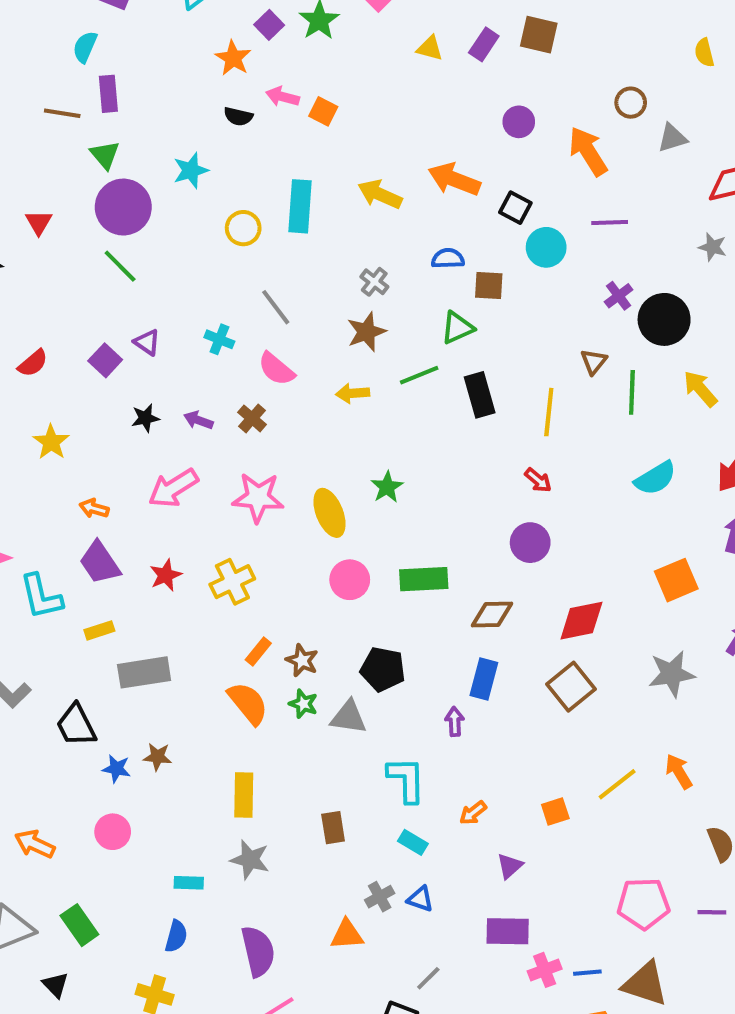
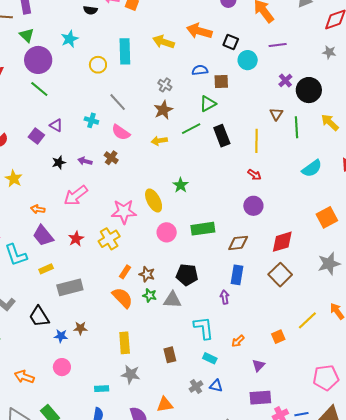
pink star: (258, 497) -> (124, 212), moved
orange triangle: (347, 935) -> (165, 405), moved

